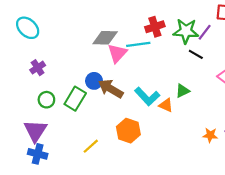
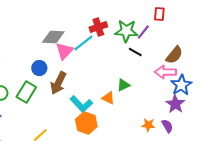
cyan line: (138, 44) -> (83, 43), turned -30
blue circle: (94, 81) -> (39, 68), moved
brown arrow: (111, 89) -> (58, 83), turned -95
cyan L-shape: (147, 96) -> (81, 104), moved
orange hexagon: (128, 131) -> (86, 123), moved

